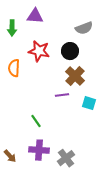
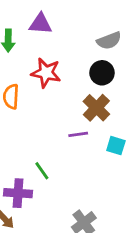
black circle: (70, 51) -> (102, 73), moved
purple cross: (39, 150) -> (18, 193), moved

